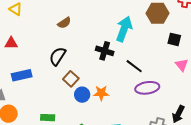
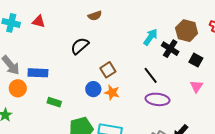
cyan arrow: (124, 29) -> (150, 37), size x0.7
black cross: (105, 51) -> (170, 49), moved
blue rectangle: (22, 75) -> (38, 73), moved
brown square: (71, 79) -> (108, 70), moved

